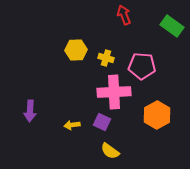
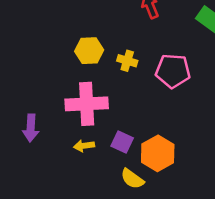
pink cross: (114, 92) -> (87, 104), moved
orange hexagon: (157, 115) -> (158, 153), moved

